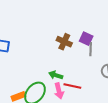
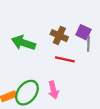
green arrow: (56, 75) -> (23, 43), moved, size x1.5
red line: (72, 86) -> (65, 59), moved

